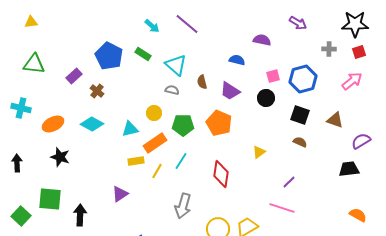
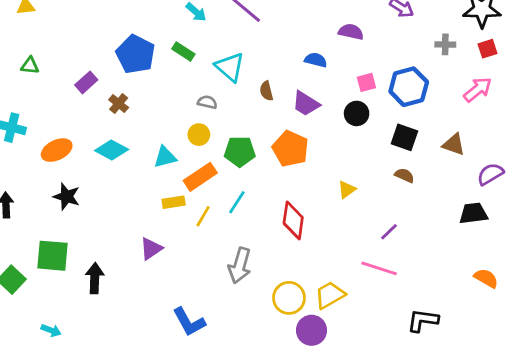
green triangle: (34, 64) -> (30, 66), size x0.6
gray semicircle: (172, 90) -> (207, 102), moved

